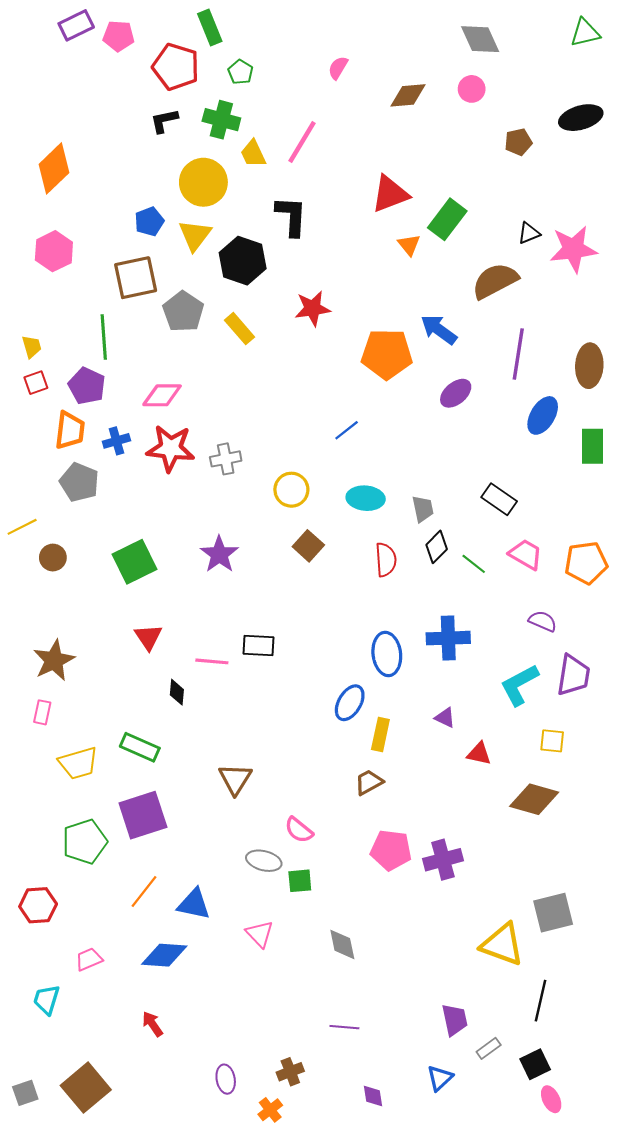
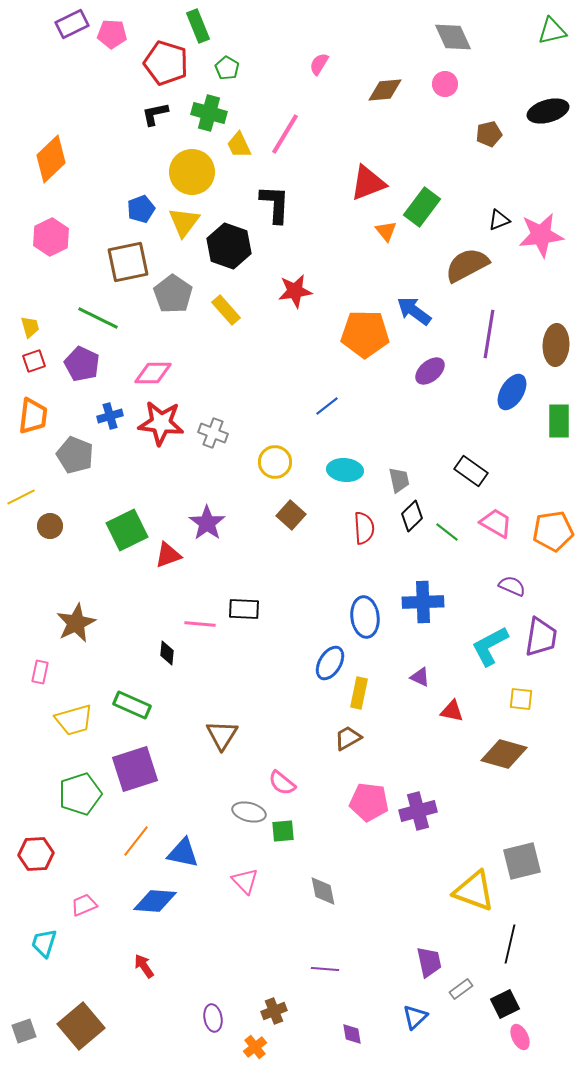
green line: (104, 337) -> (98, 318), turned -60
orange trapezoid: (70, 430) -> (33, 416), moved
gray cross: (226, 459) -> (213, 433), turned 32
red triangle: (148, 637) -> (168, 555), moved, turned 44
brown star: (54, 660) -> (76, 623), moved

